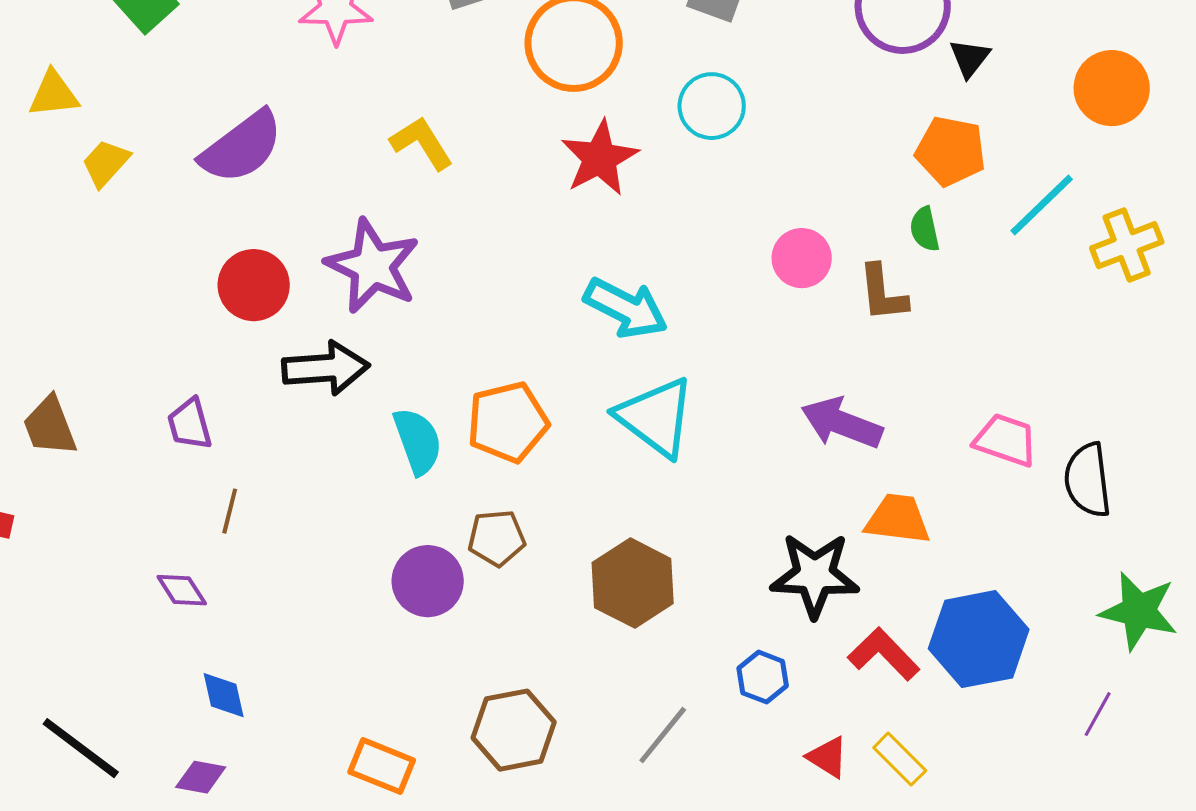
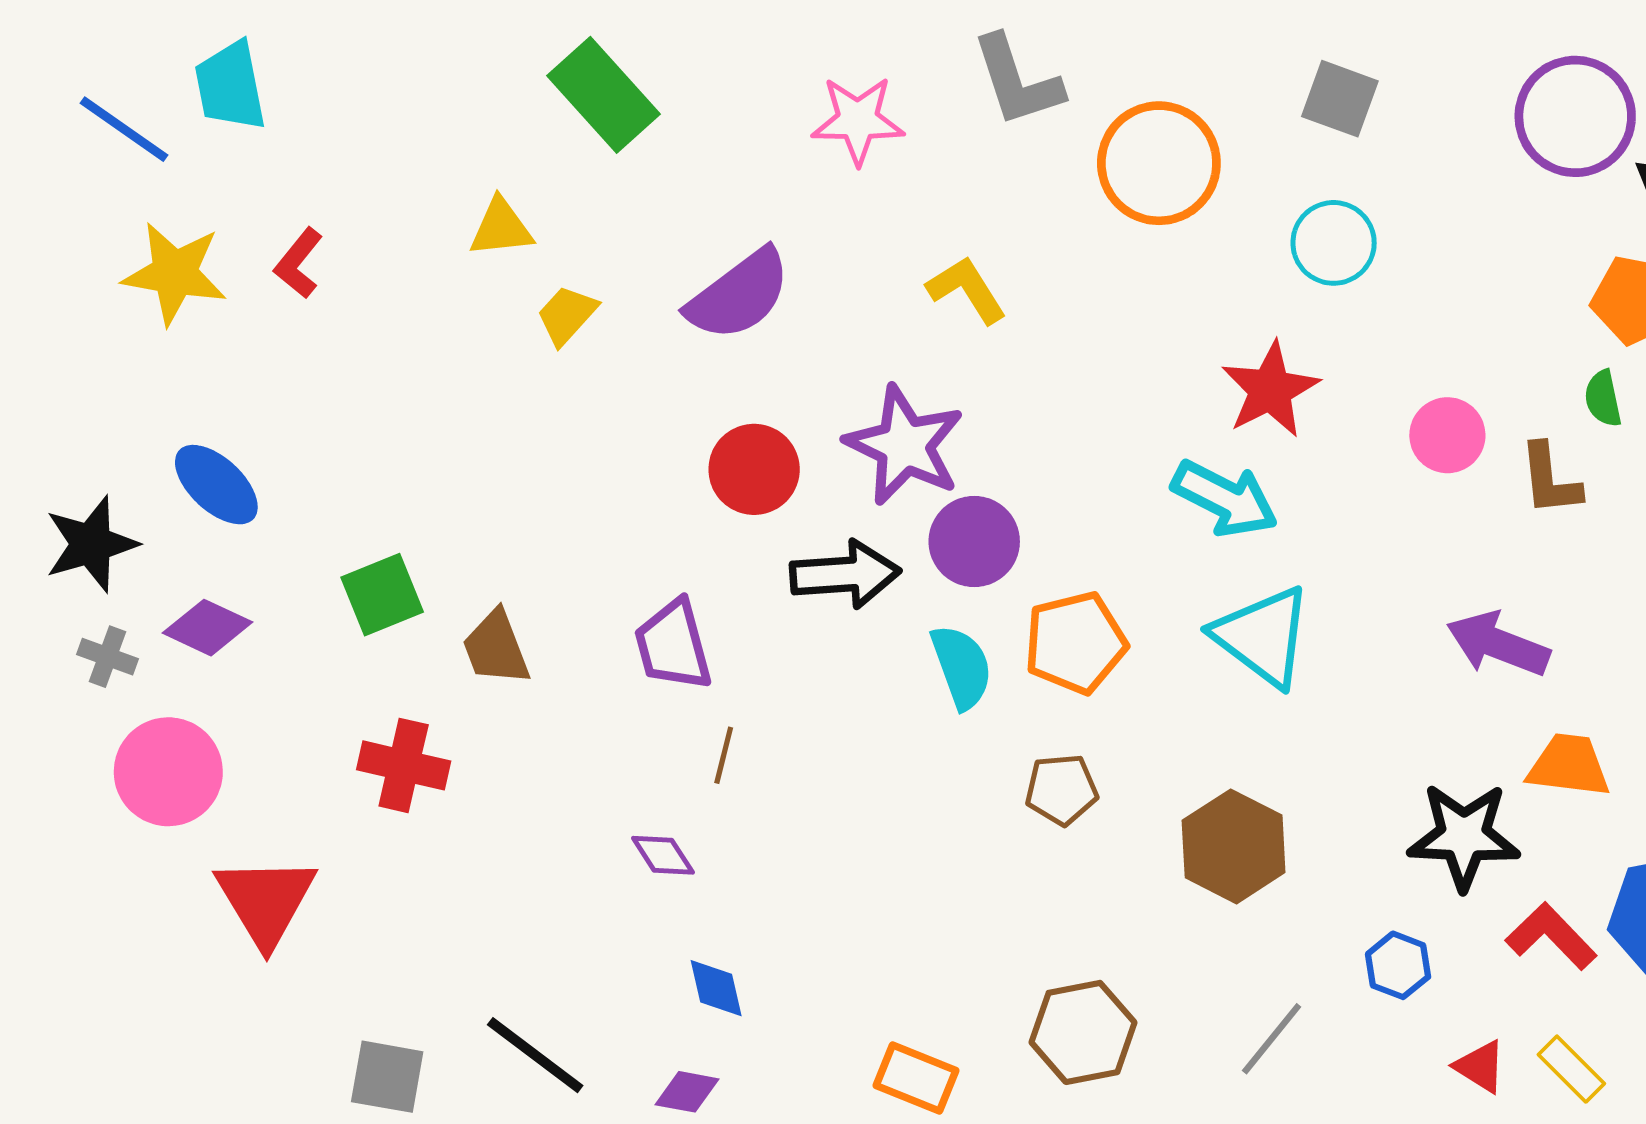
red star: (600, 158) -> (1270, 390), moved
purple trapezoid: (190, 424) -> (673, 645), size x1.4
purple circle: (428, 581) -> (974, 542), moved

